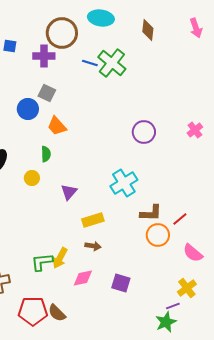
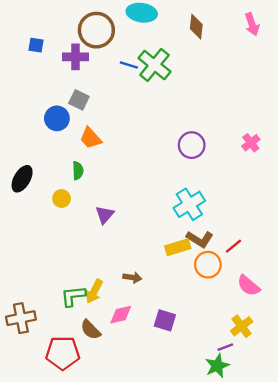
cyan cross: (124, 183) -> (189, 204), moved
brown L-shape: (151, 213) -> (200, 239), turned 30
yellow rectangle: (93, 220) -> (178, 247), moved
brown semicircle: (57, 313) -> (91, 330), moved

